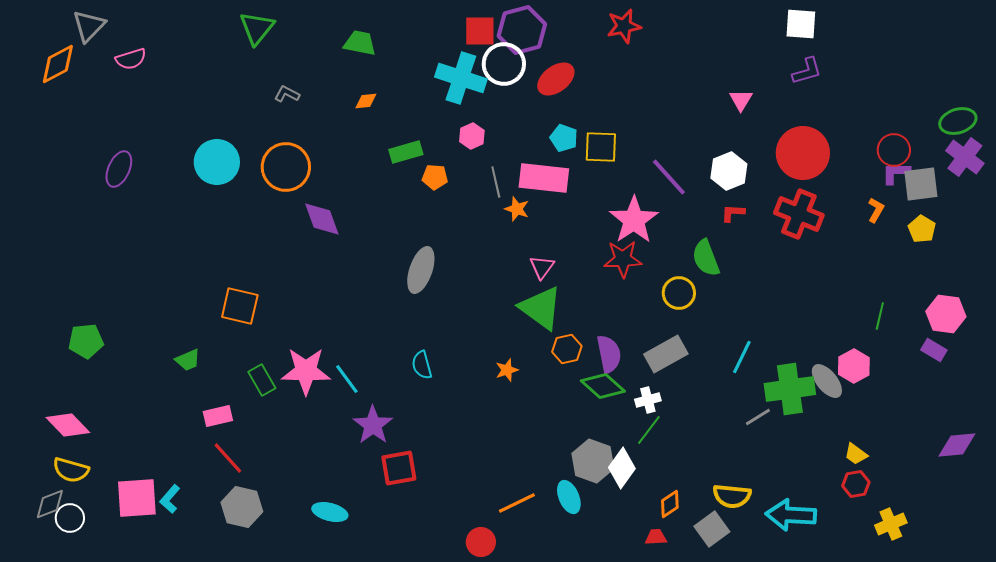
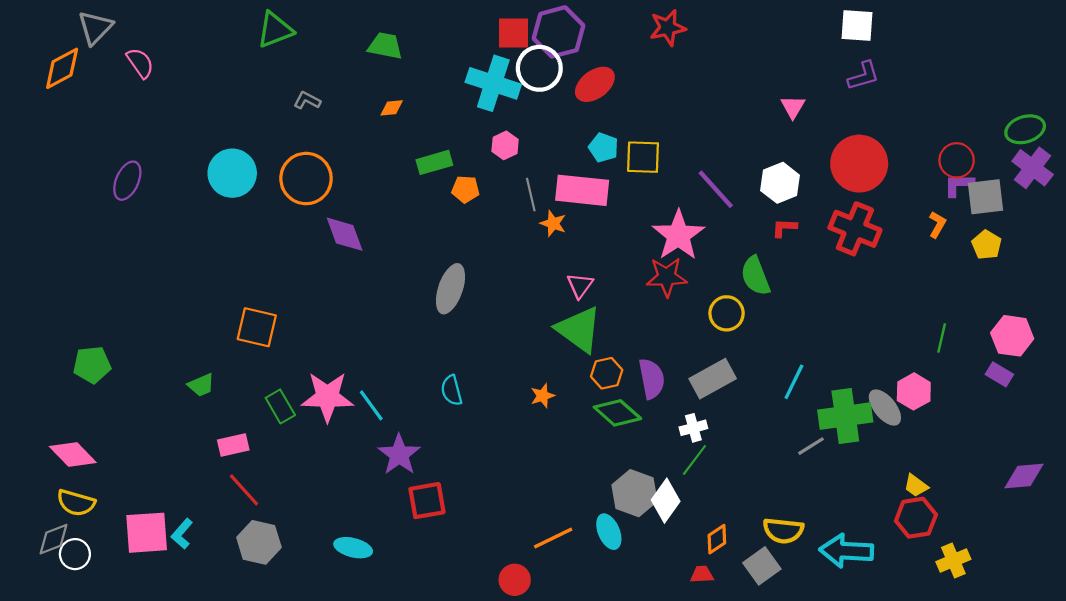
green triangle: (257, 28) -> (275, 30), turned 30
pink semicircle: (131, 59) -> (140, 63), turned -108
green diamond: (603, 386) -> (617, 413), moved
red hexagon: (856, 484) -> (916, 518), size x1.4

